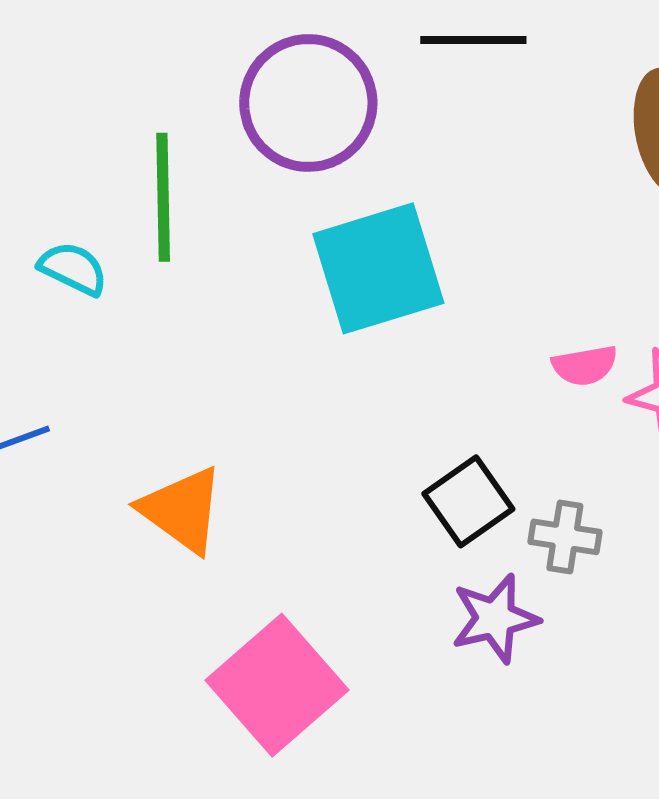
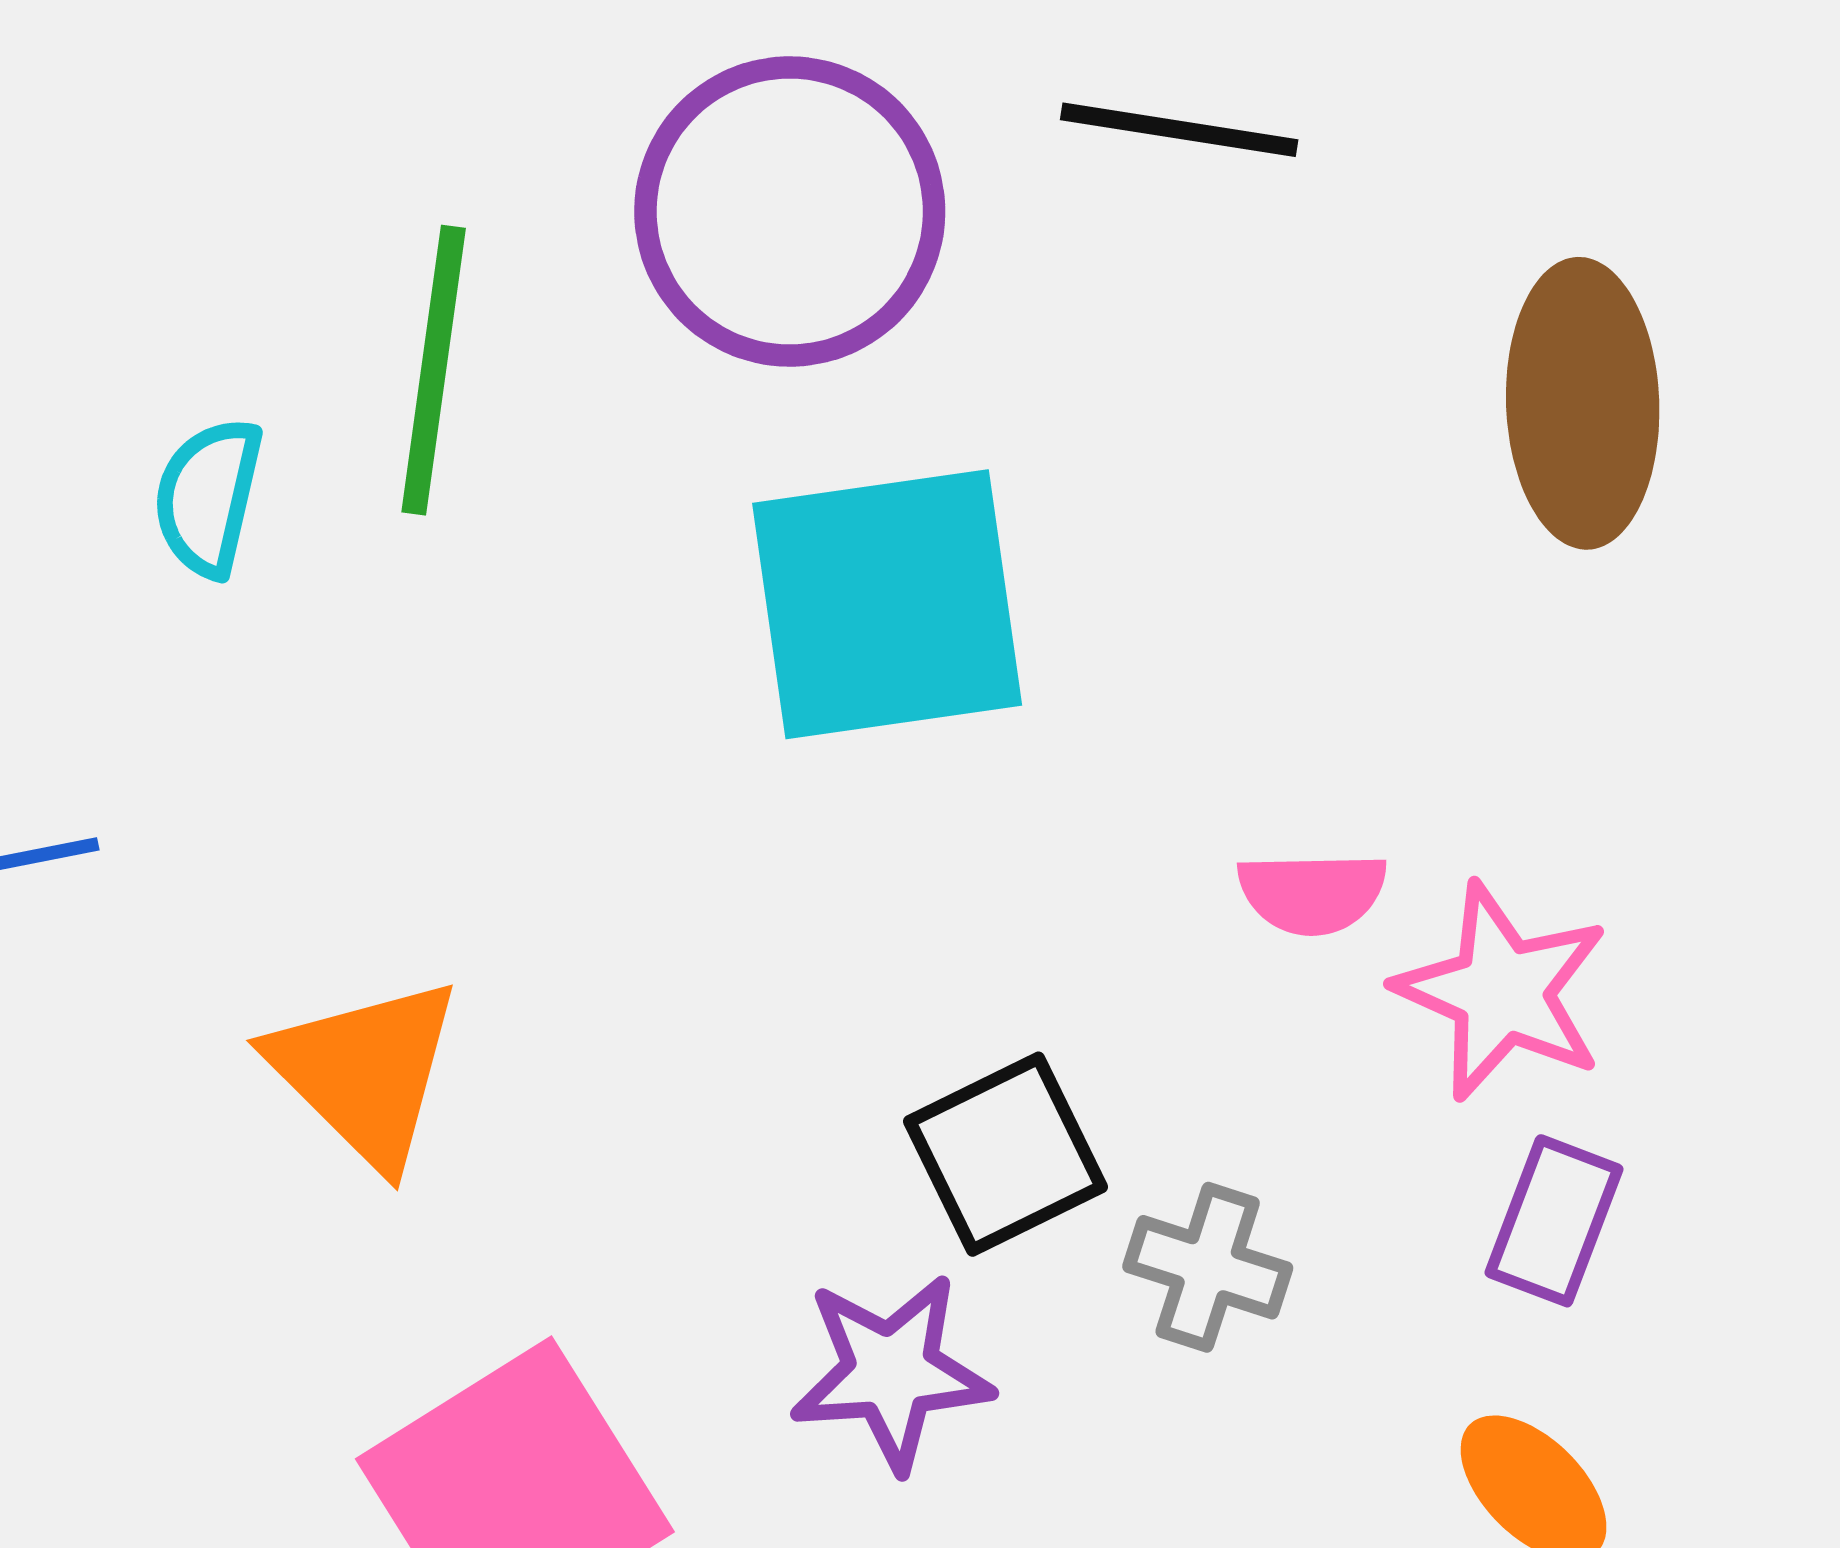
cyan semicircle: (73, 269) -> (208, 497), turned -112
purple star: (495, 618) -> (891, 1372), moved

